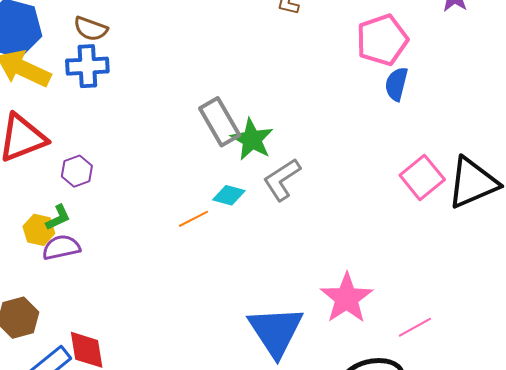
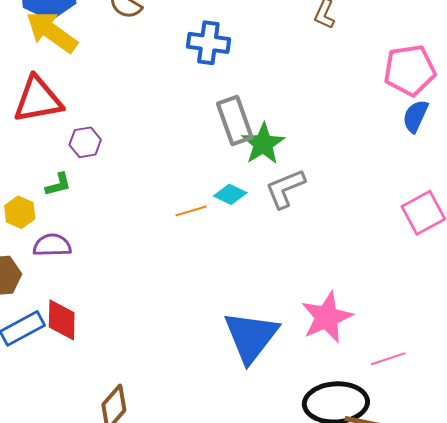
blue cross: (87, 66) -> (208, 43), moved
yellow hexagon: (39, 230) -> (20, 212), moved
purple semicircle: (61, 247) -> (52, 245), moved

